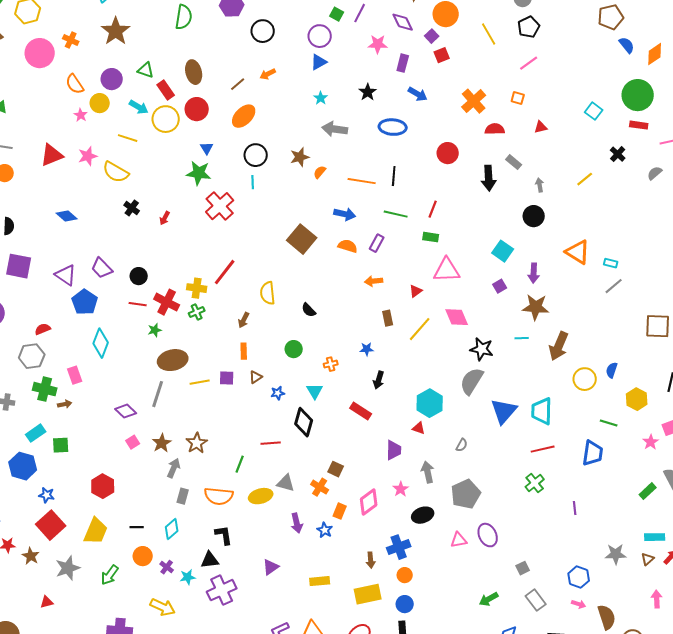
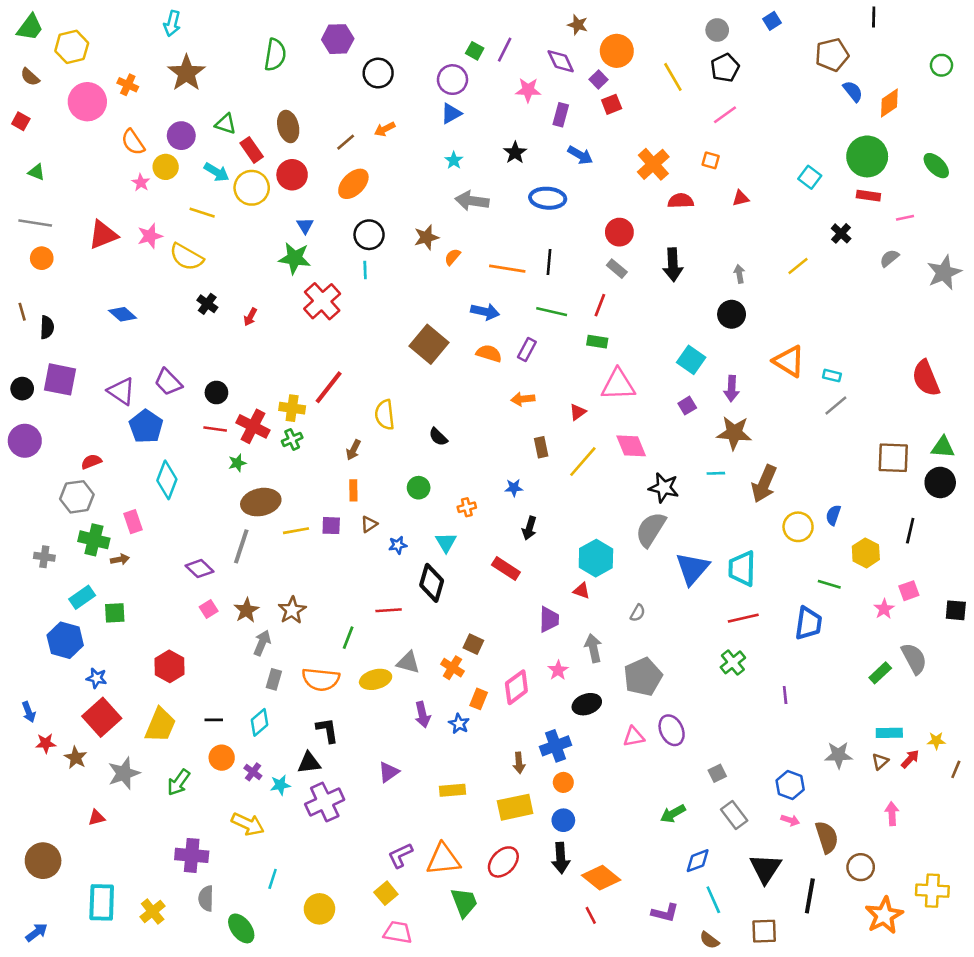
gray rectangle: (514, 162) -> (617, 269), moved

